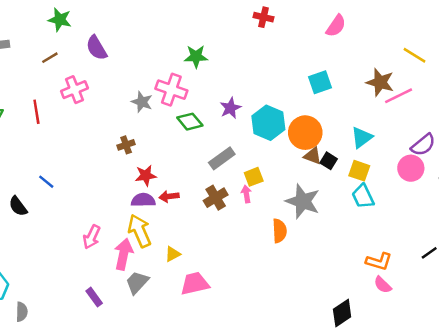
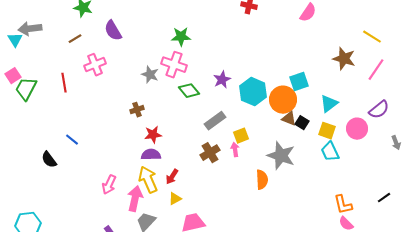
green star: (196, 56) -> (181, 37), moved
cyan square: (320, 82) -> (299, 82), moved
pink line: (399, 96) -> (376, 70), moved, turned -30
pink circle: (411, 168) -> (357, 129), moved
red arrow: (169, 196) -> (172, 177), moved, turned -49
orange L-shape: (379, 261) -> (343, 205), turned 60

